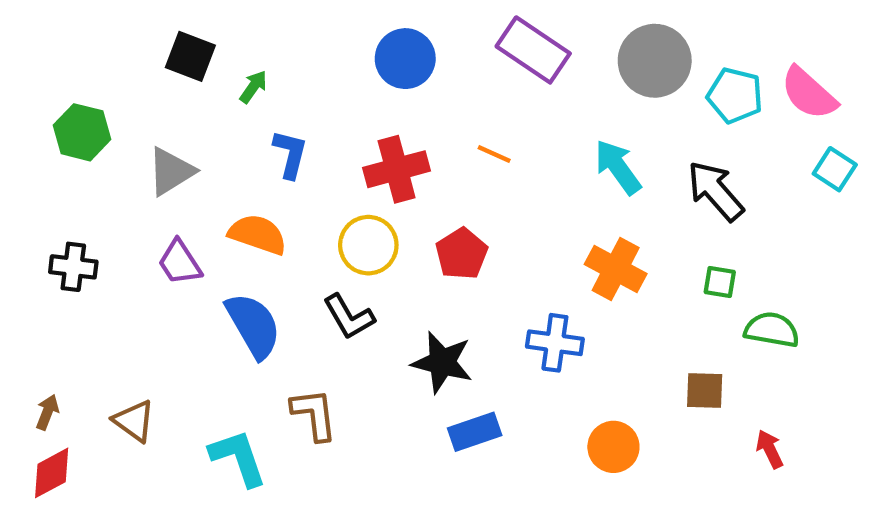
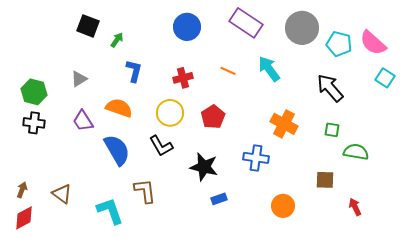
green hexagon: (82, 132) -> (34, 92), moved
cyan arrow: (618, 167) -> (269, 69), moved
red cross: (397, 169) -> (183, 78), size x0.7
gray triangle: (171, 171) -> (79, 79), size x0.7
blue rectangle: (475, 432) -> (219, 199), size x0.7

